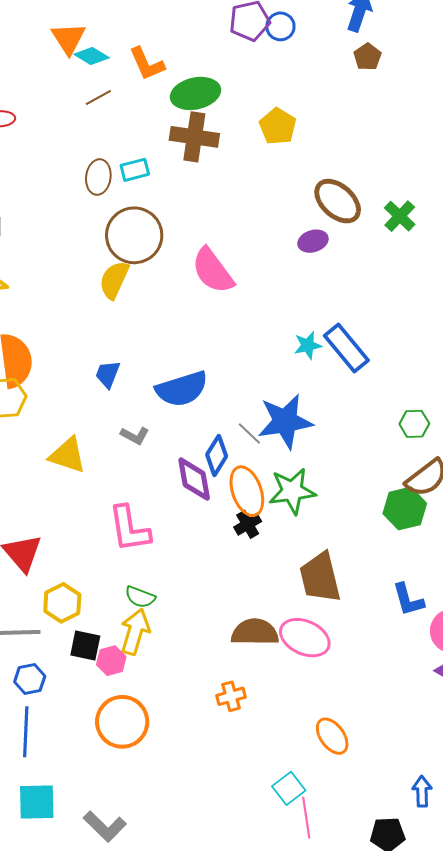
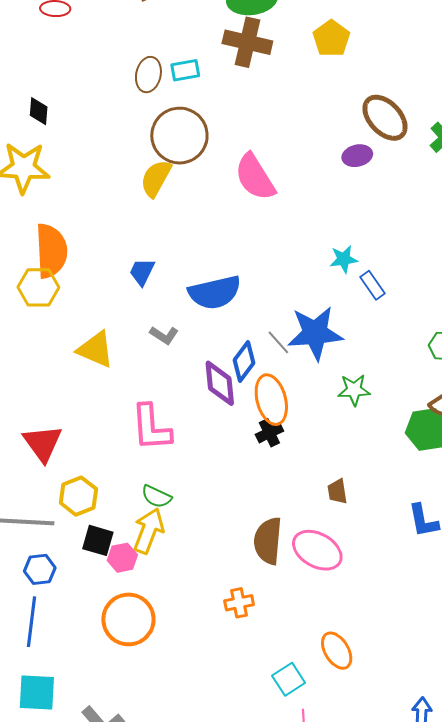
blue rectangle: (346, 348) -> (373, 285), moved, size x0.6
green star: (292, 491) -> (354, 390), moved, size x0.7
brown trapezoid: (320, 577) -> (337, 491), size x0.5
brown semicircle: (255, 632) -> (268, 541), turned -90
cyan square: (289, 788) -> (289, 679), moved

